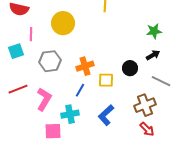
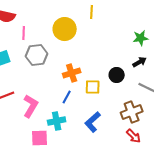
yellow circle: (63, 23) -> (65, 29), moved
pink line: (31, 34) -> (24, 33), moved
gray hexagon: (50, 61) -> (37, 55), moved

